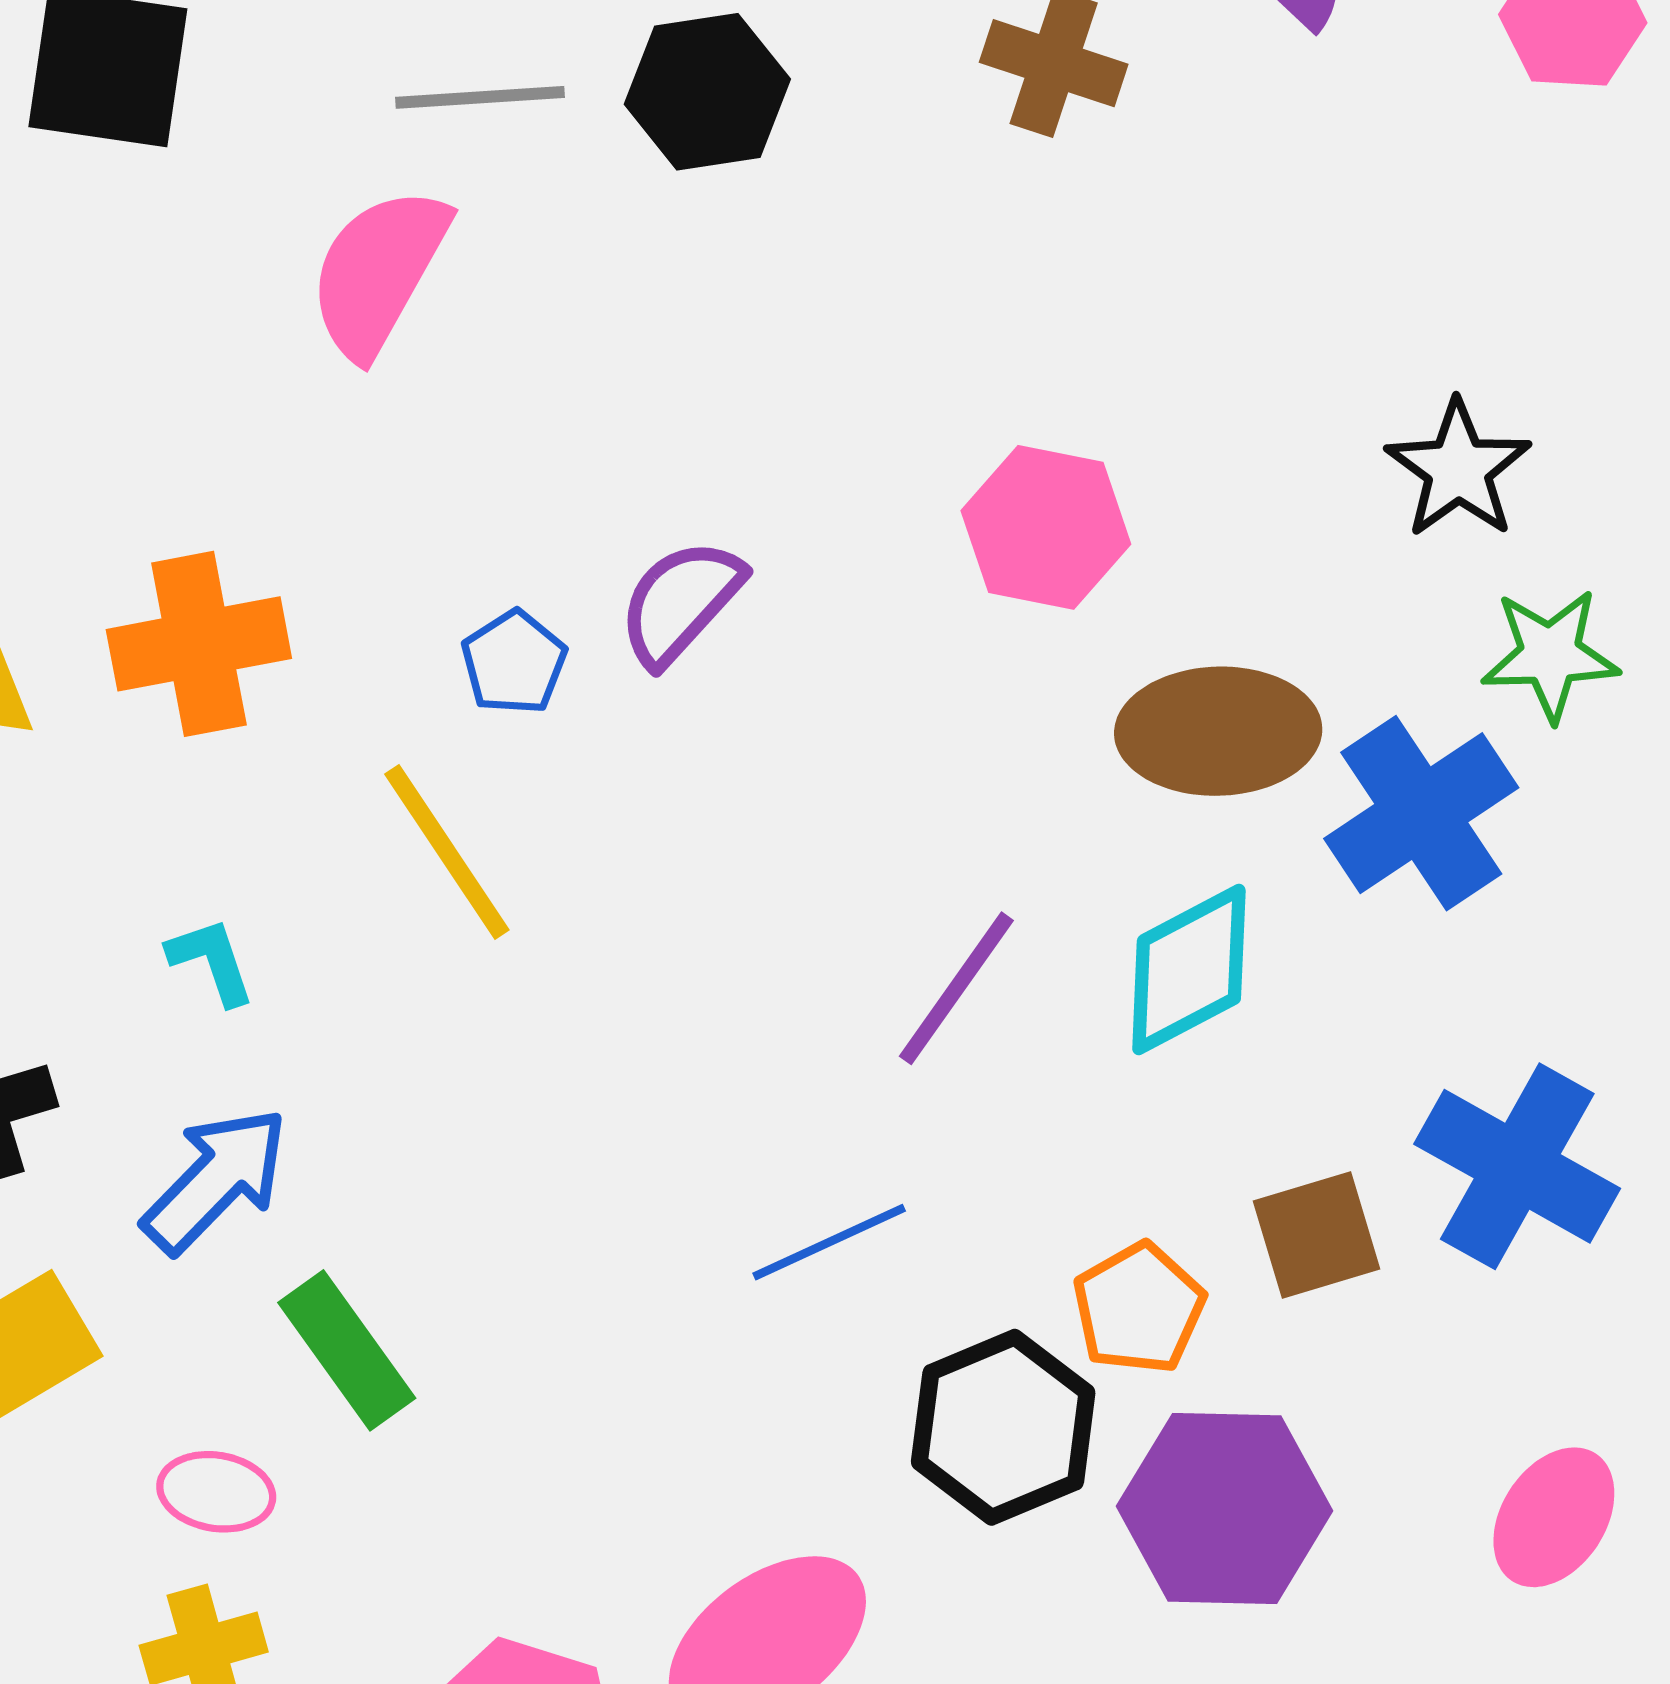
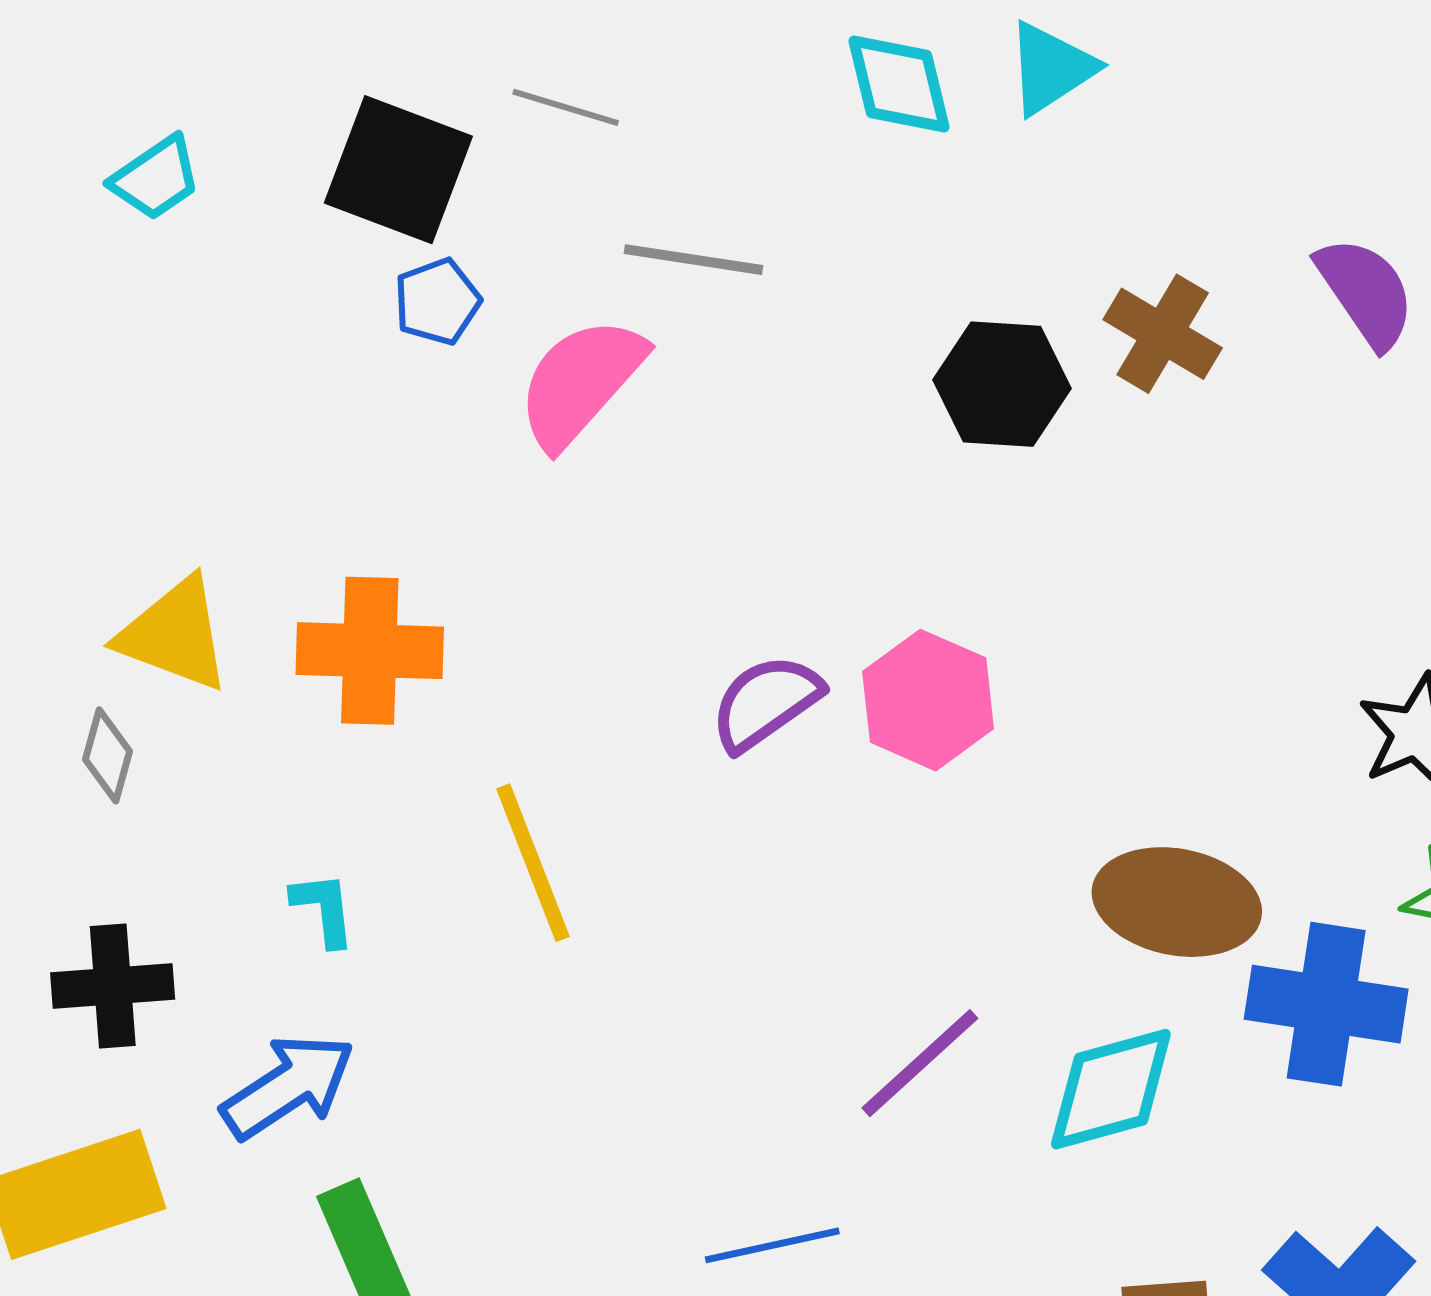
black hexagon: (707, 92) -> (1002, 384), moved
pink hexagon: (1046, 527) -> (928, 700), moved
blue pentagon: (514, 662) -> (437, 302), moved
blue cross: (1421, 813) -> (1326, 1004), turned 30

